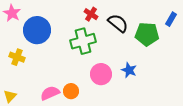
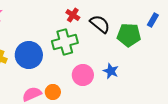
blue circle: (37, 30) -> (29, 55), moved

